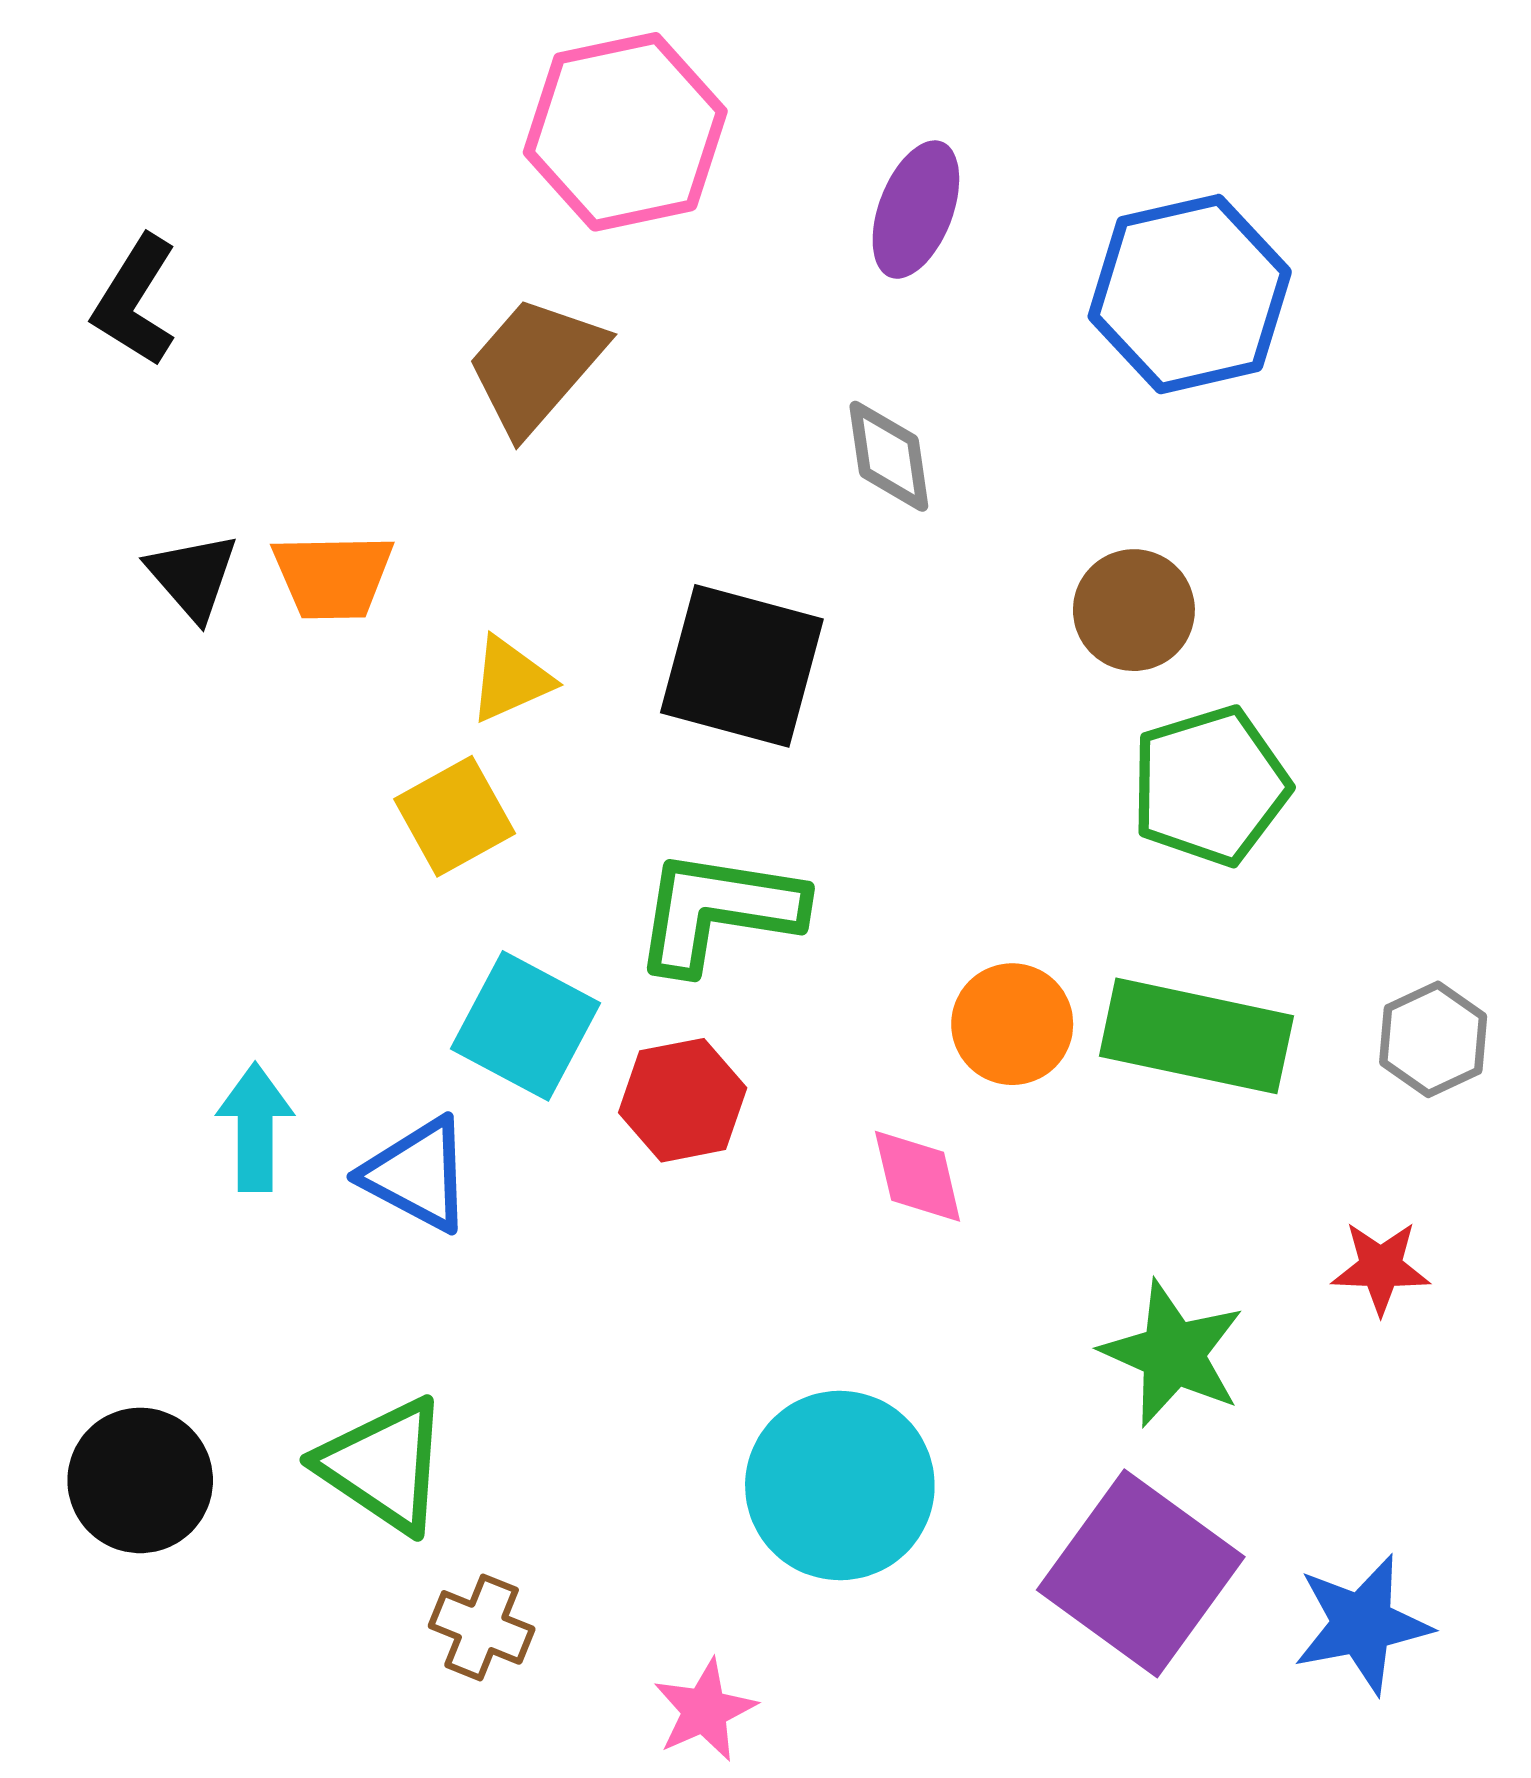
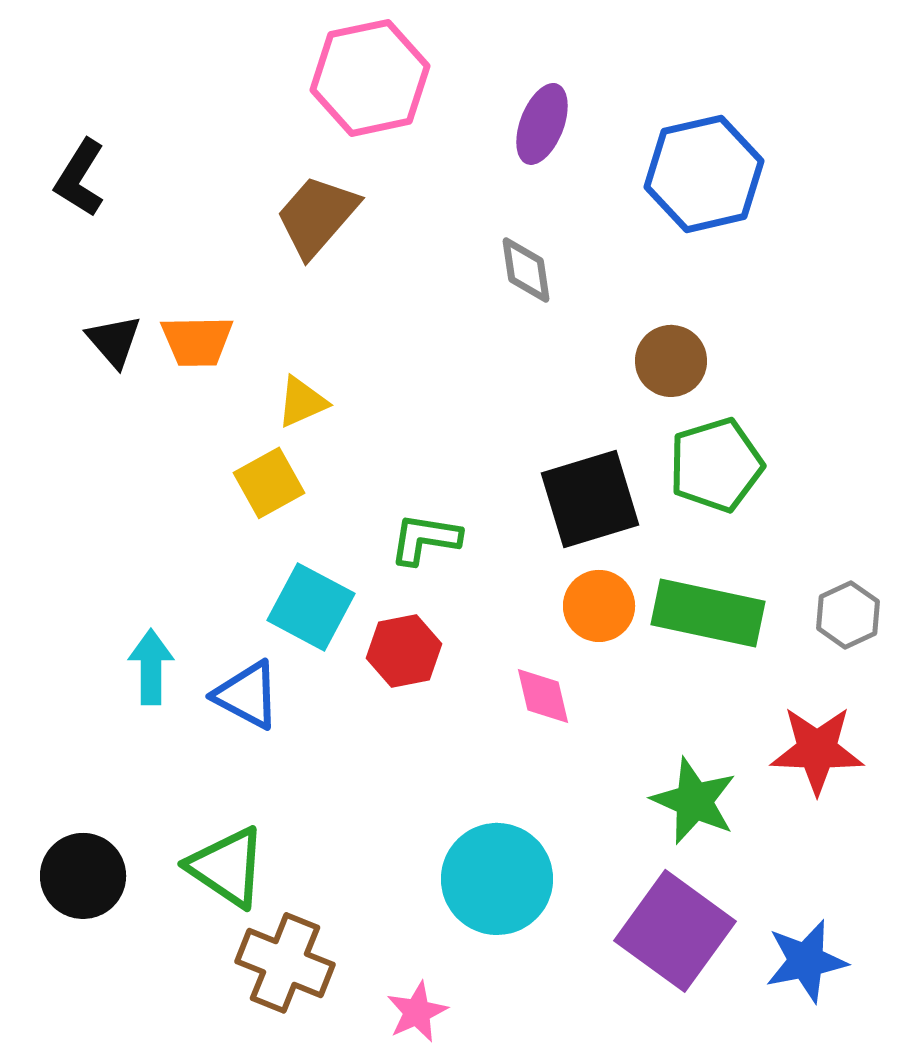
black square: (742, 666) -> (590, 499), moved, turned -32
green L-shape: (718, 911) -> (425, 539), size x0.7
red star: (1381, 1267) -> (817, 750), size x1.6
brown cross: (482, 1627) -> (285, 963), size x1.6

